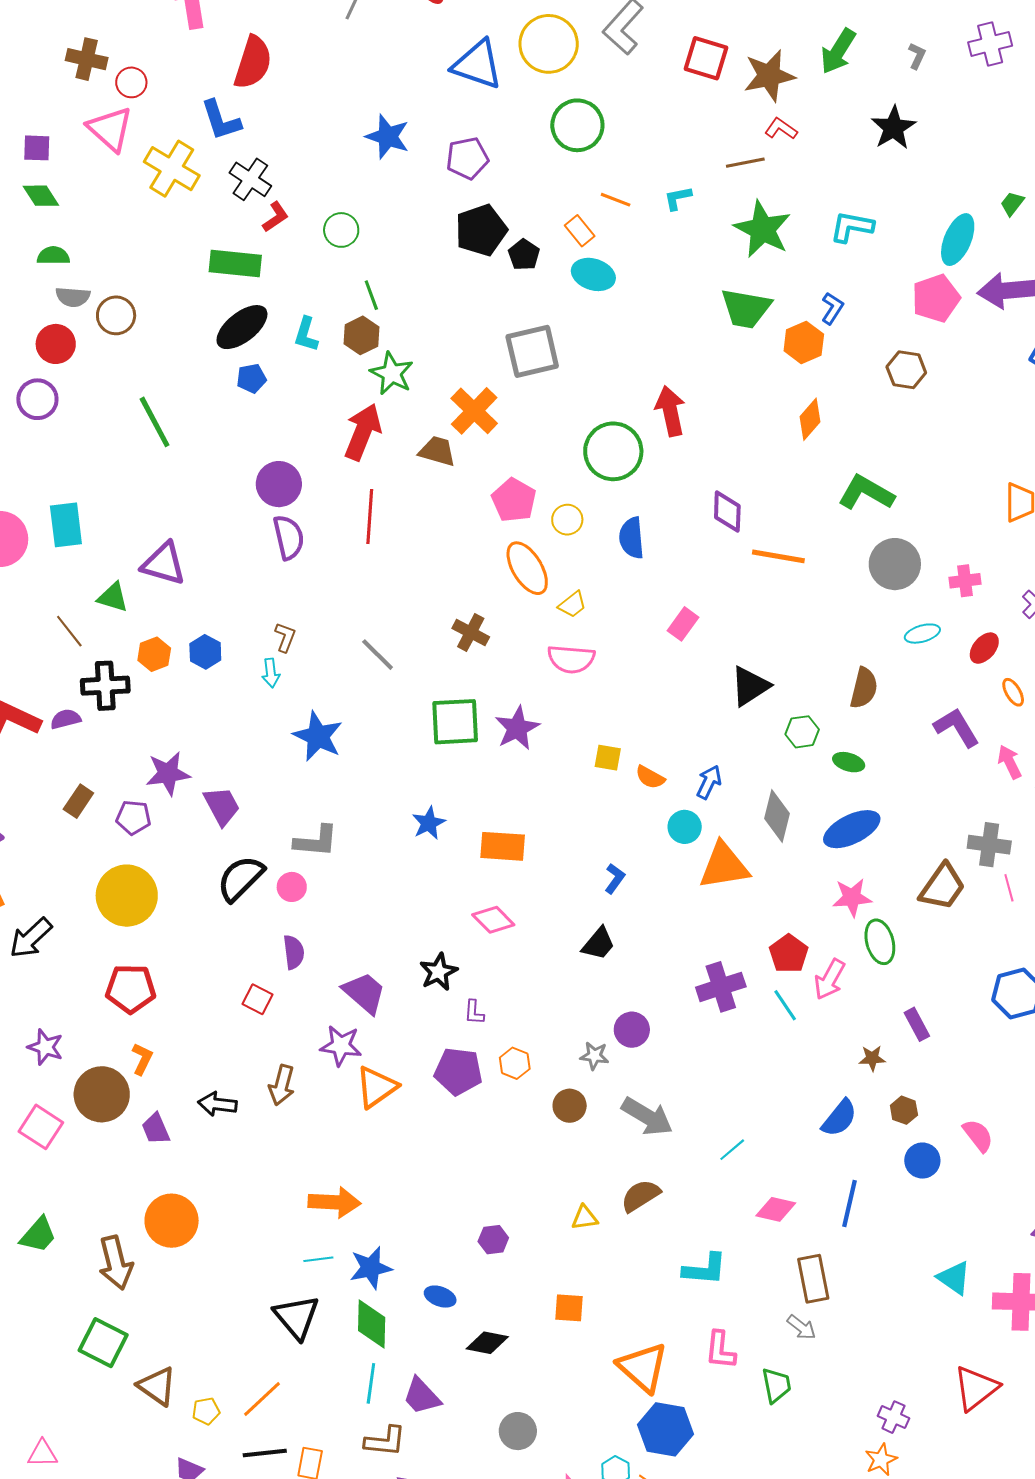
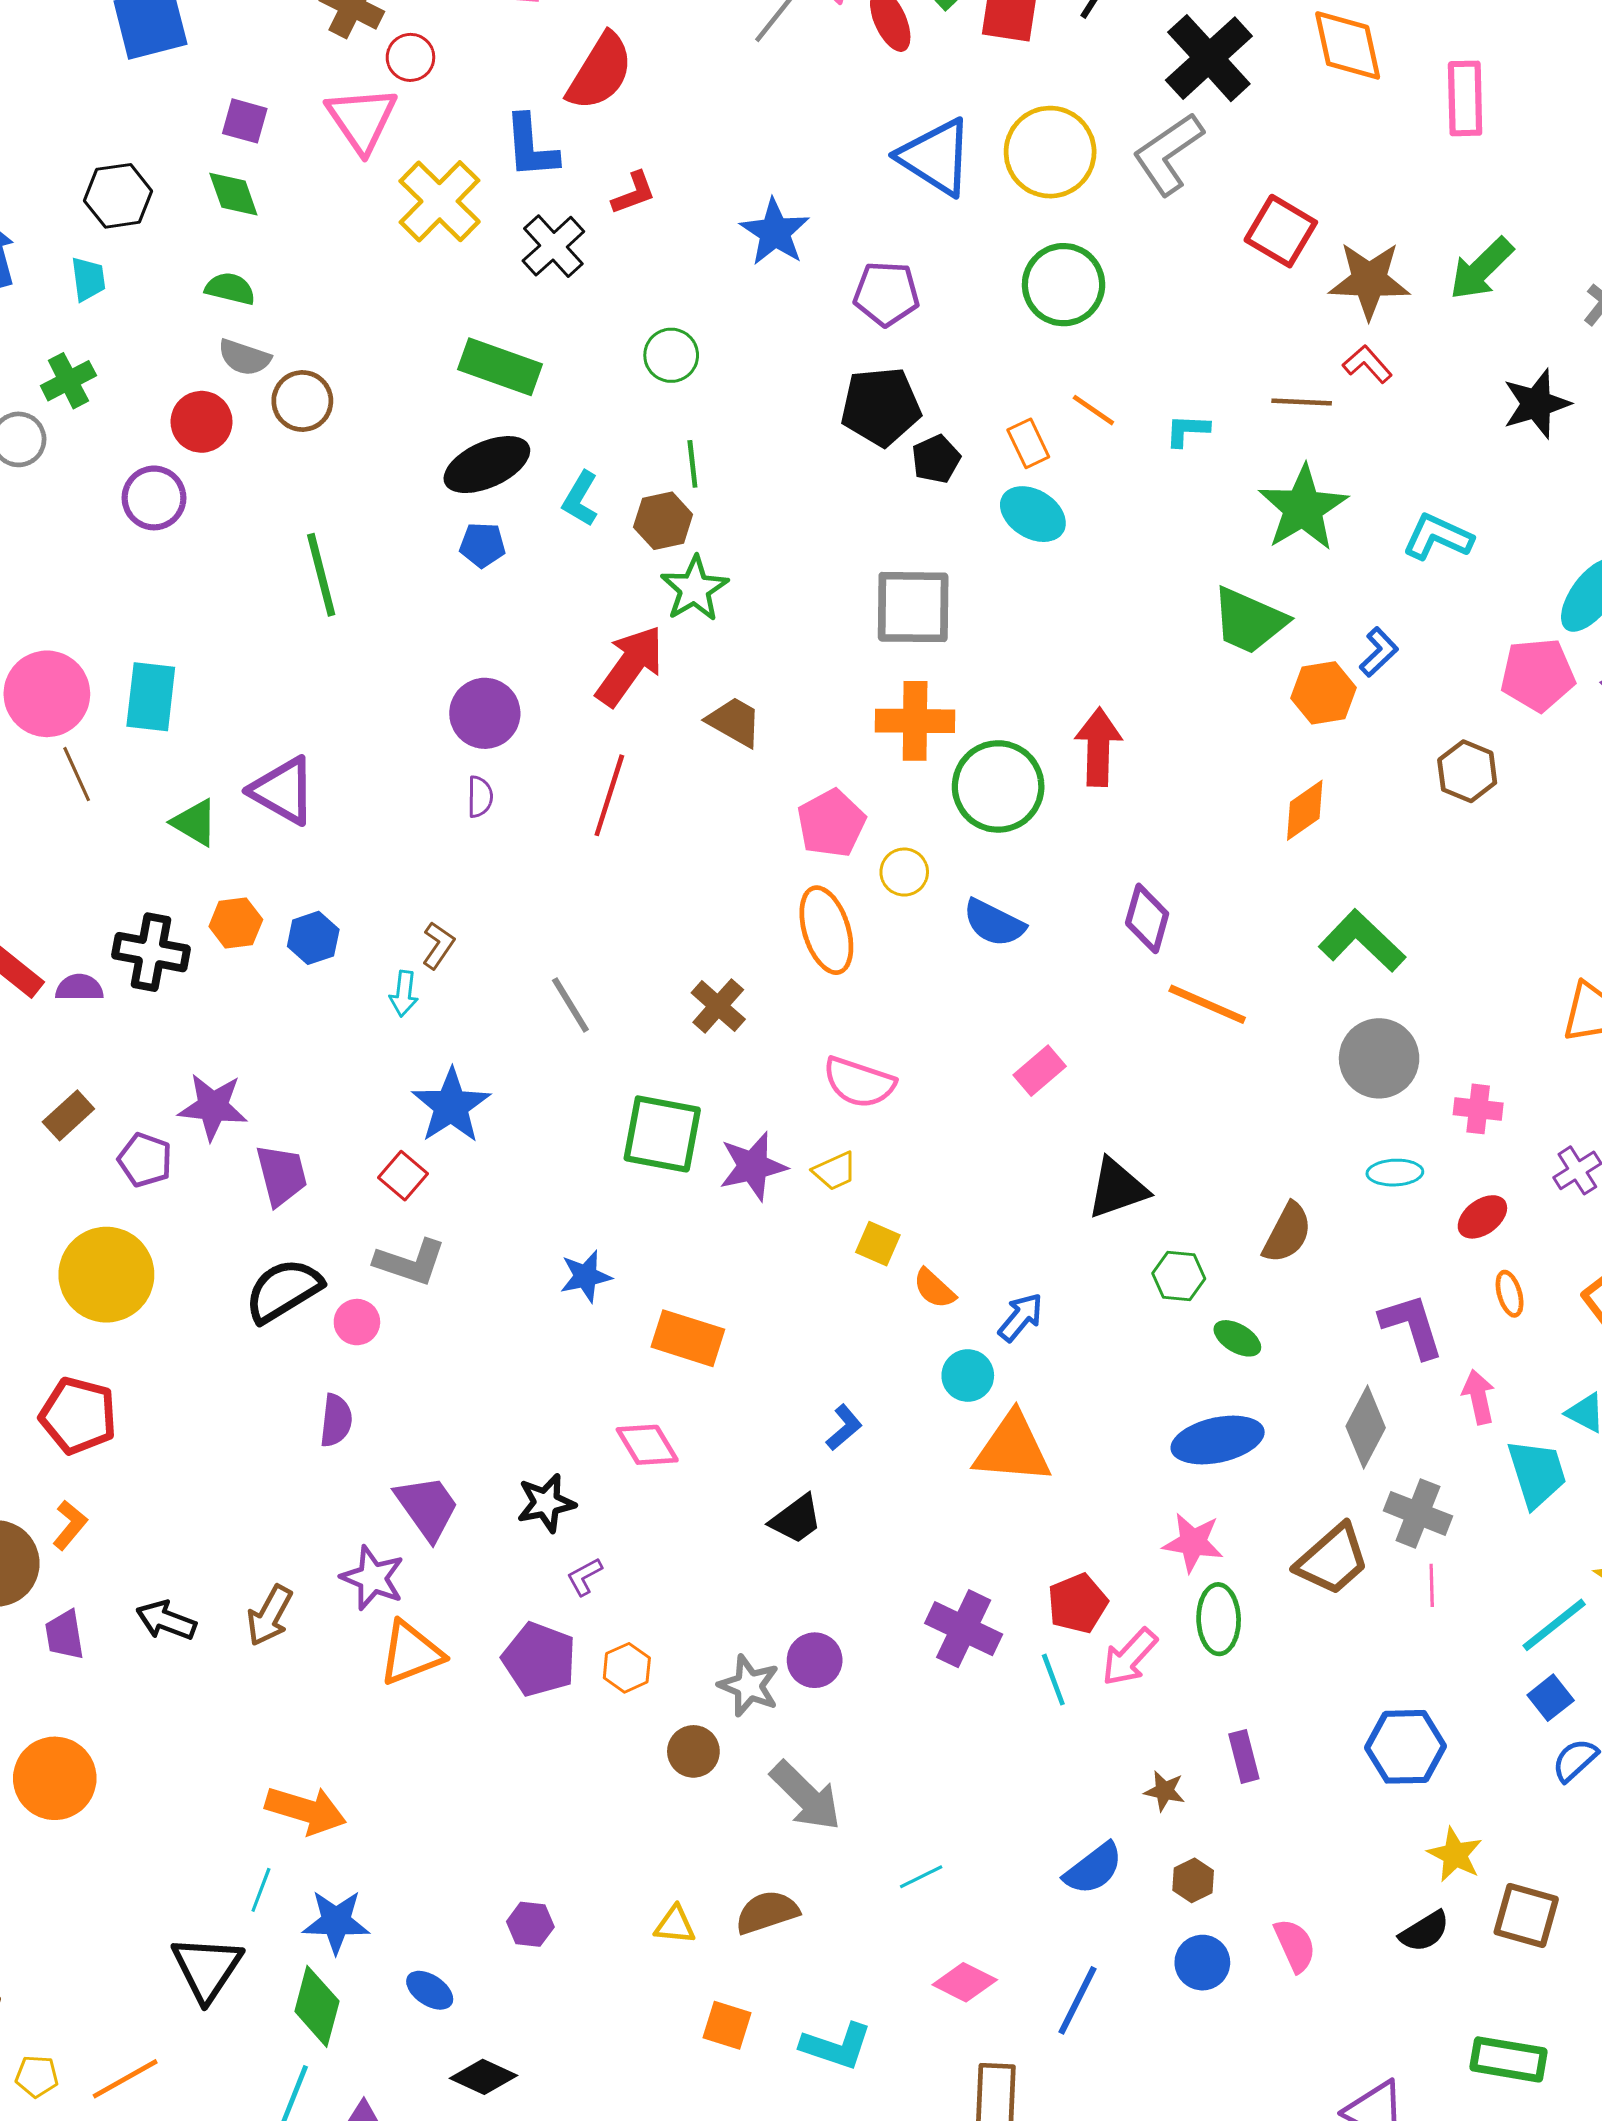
red L-shape: (275, 217) -> (634, 193), moved
orange cross: (474, 411) -> (915, 721), moved, turned 33
purple semicircle: (289, 537) -> (480, 797), size x0.6
blue semicircle: (632, 538) -> (994, 923), turned -72
yellow trapezoid: (572, 605) -> (835, 1171), moved
brown line: (69, 631) -> (77, 774), moved
gray diamond: (777, 816) -> (1366, 1427), moved
purple cross: (721, 987) -> (964, 1629), turned 30
red square: (257, 999) -> (403, 1176), moved
purple L-shape: (474, 1012) -> (584, 1577), turned 44
gray star: (594, 1056) -> (749, 1686), size x1.4
cyan line: (318, 1259) -> (261, 1890), turned -76
orange square: (569, 1308) -> (727, 2025), moved

